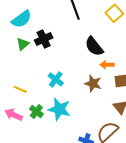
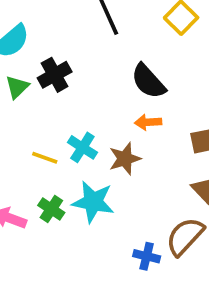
orange arrow: (107, 65) -> (148, 122), moved
brown star: (93, 83) -> (125, 159), moved, turned -30
yellow line: (20, 89) -> (45, 158), moved

